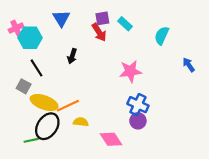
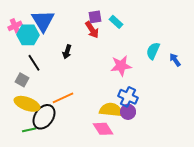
blue triangle: (61, 18) -> (43, 21), moved, size x1.4
cyan semicircle: (162, 36) -> (153, 51), moved
yellow ellipse: (44, 103) -> (27, 104), moved
yellow semicircle: (81, 122) -> (111, 110), moved, size x1.6

